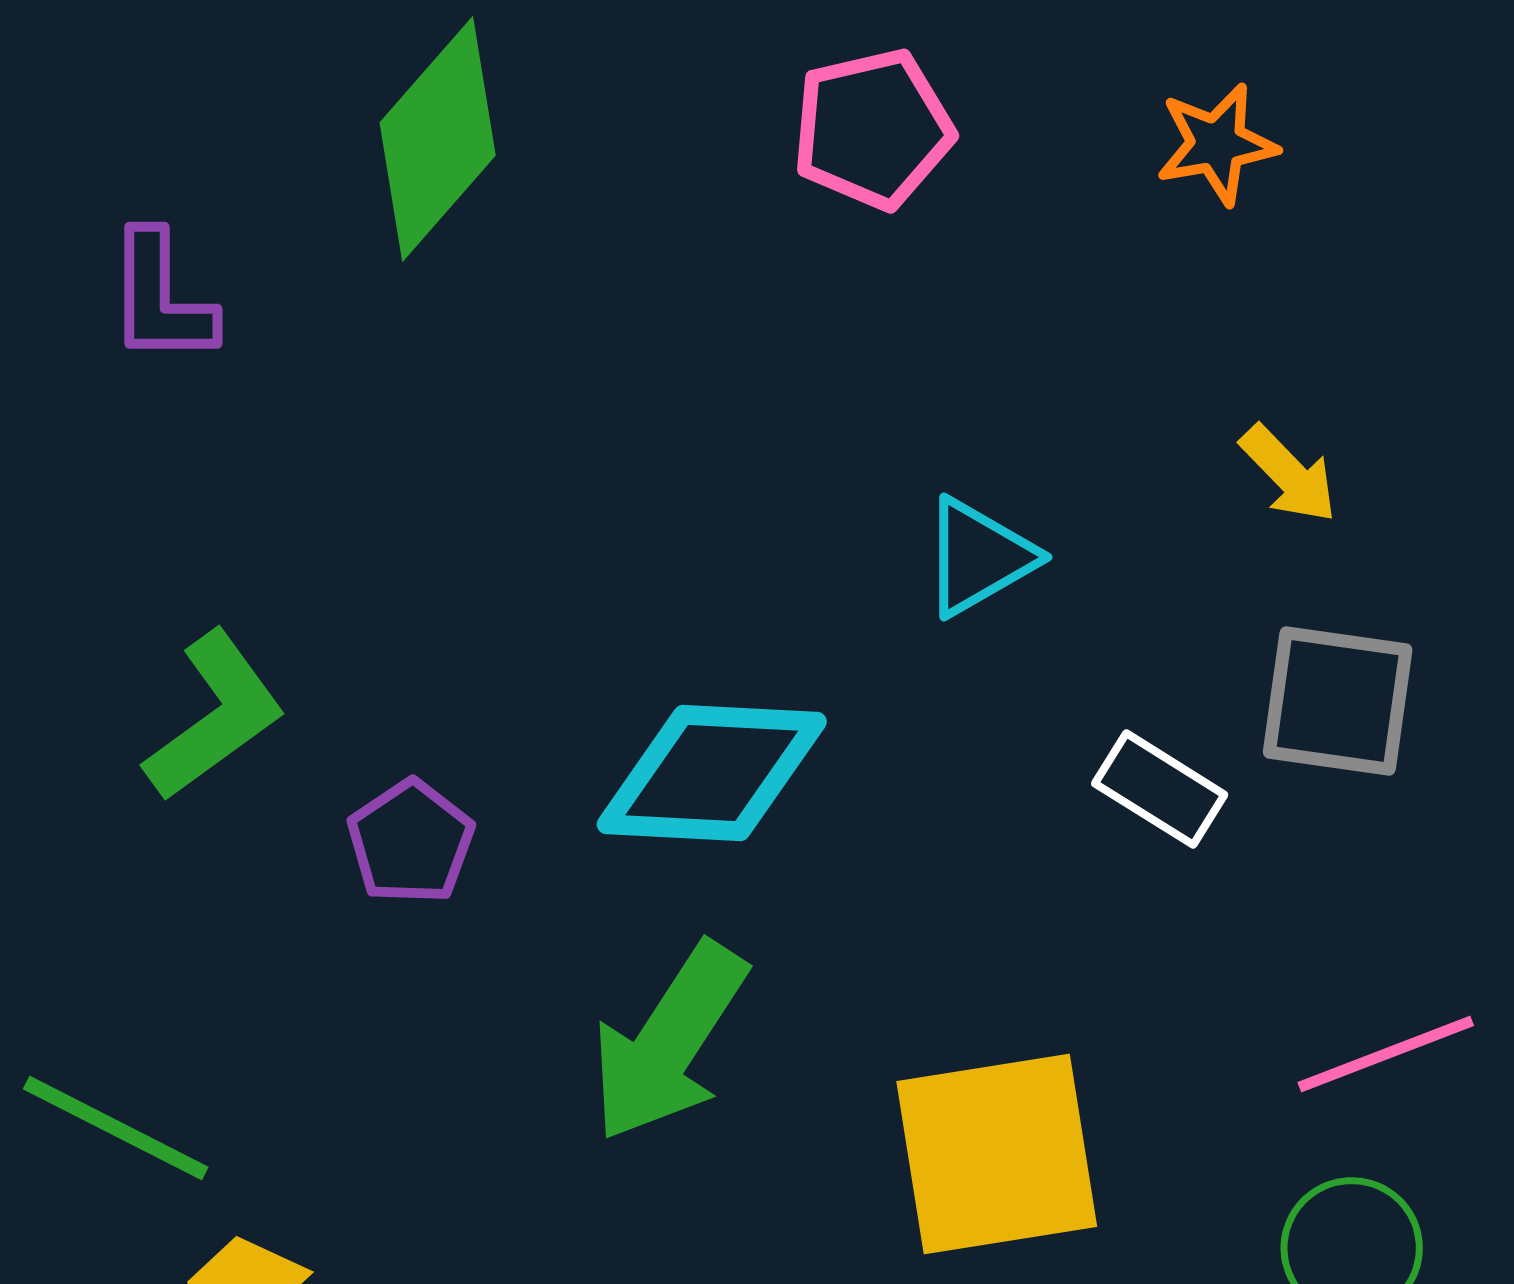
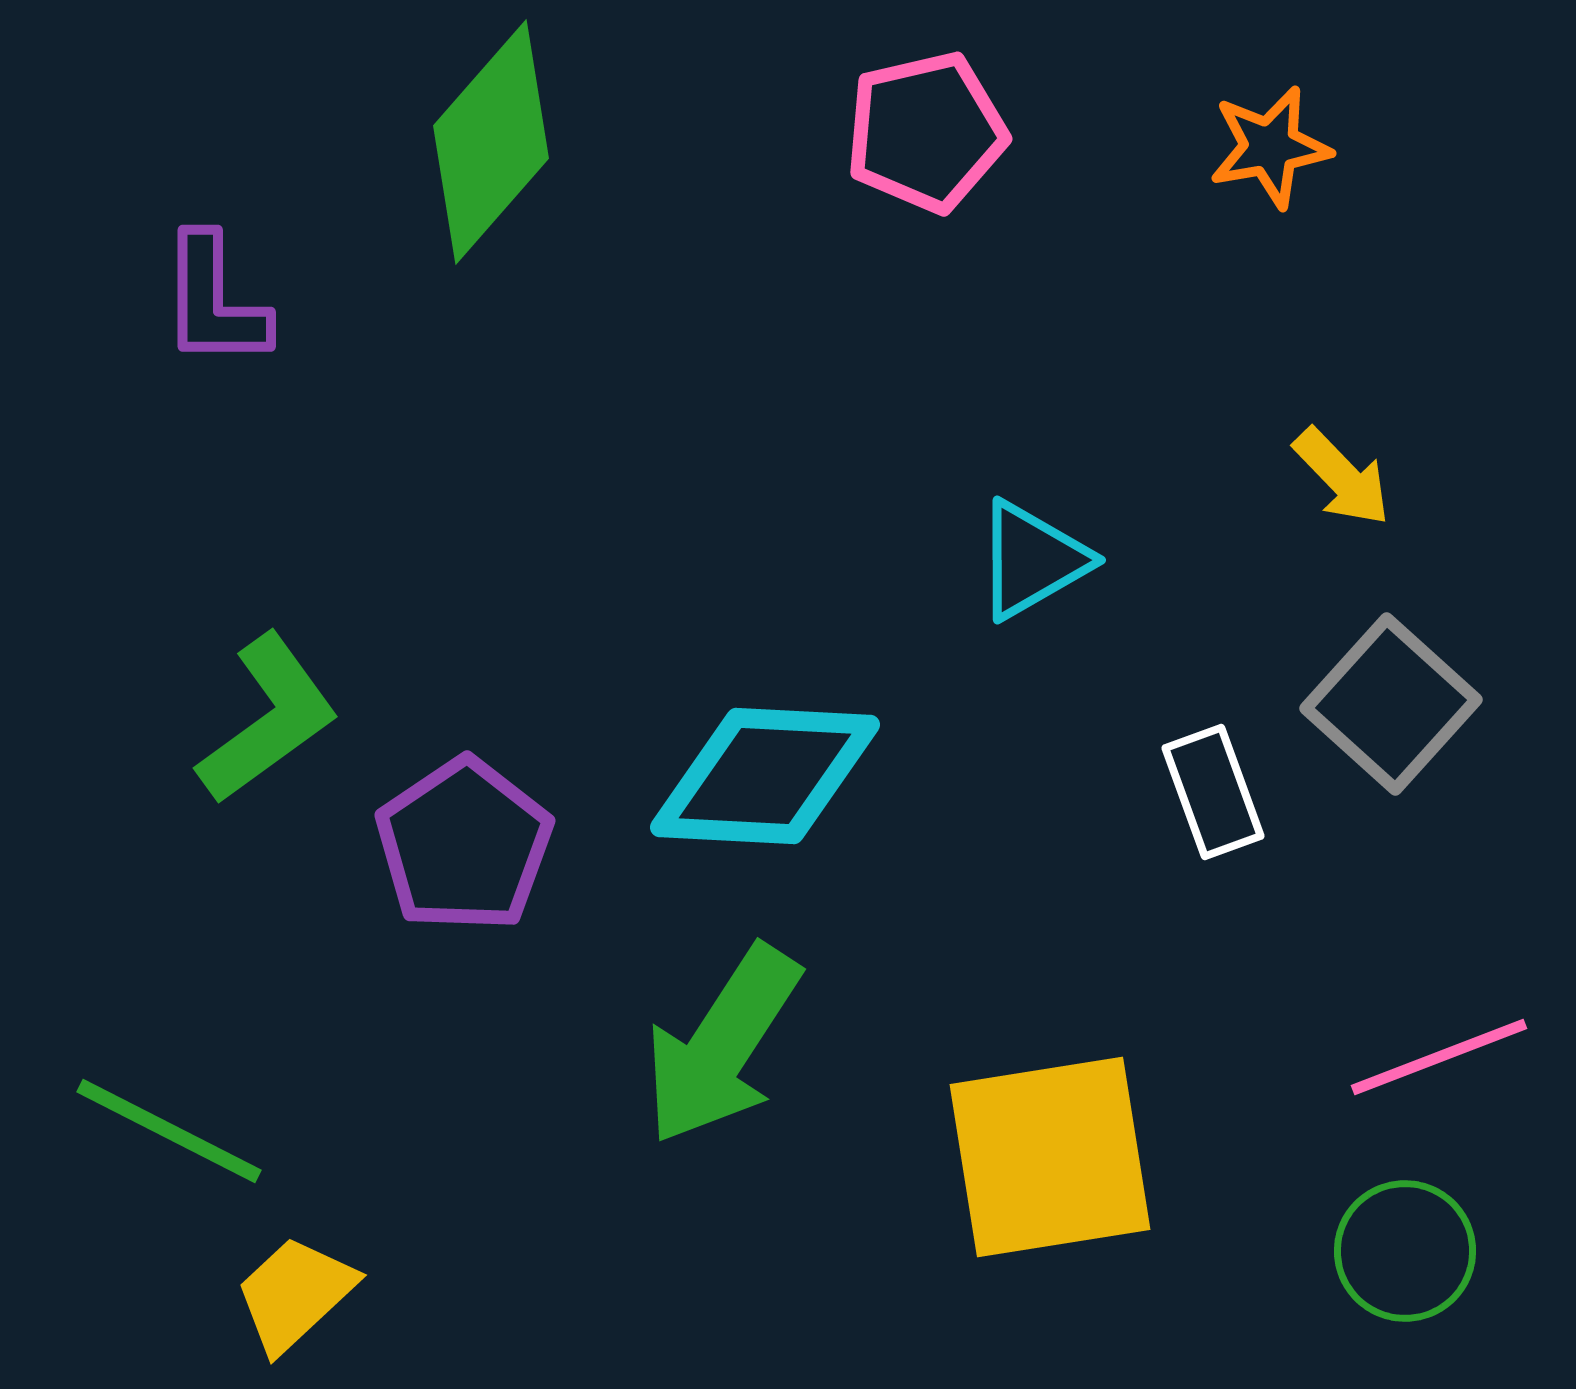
gray square: (1338, 701) -> (1391, 704), turned 34
white rectangle: (1160, 789) -> (1213, 792), turned 38
purple pentagon: (411, 842) -> (464, 845), size x1.4

